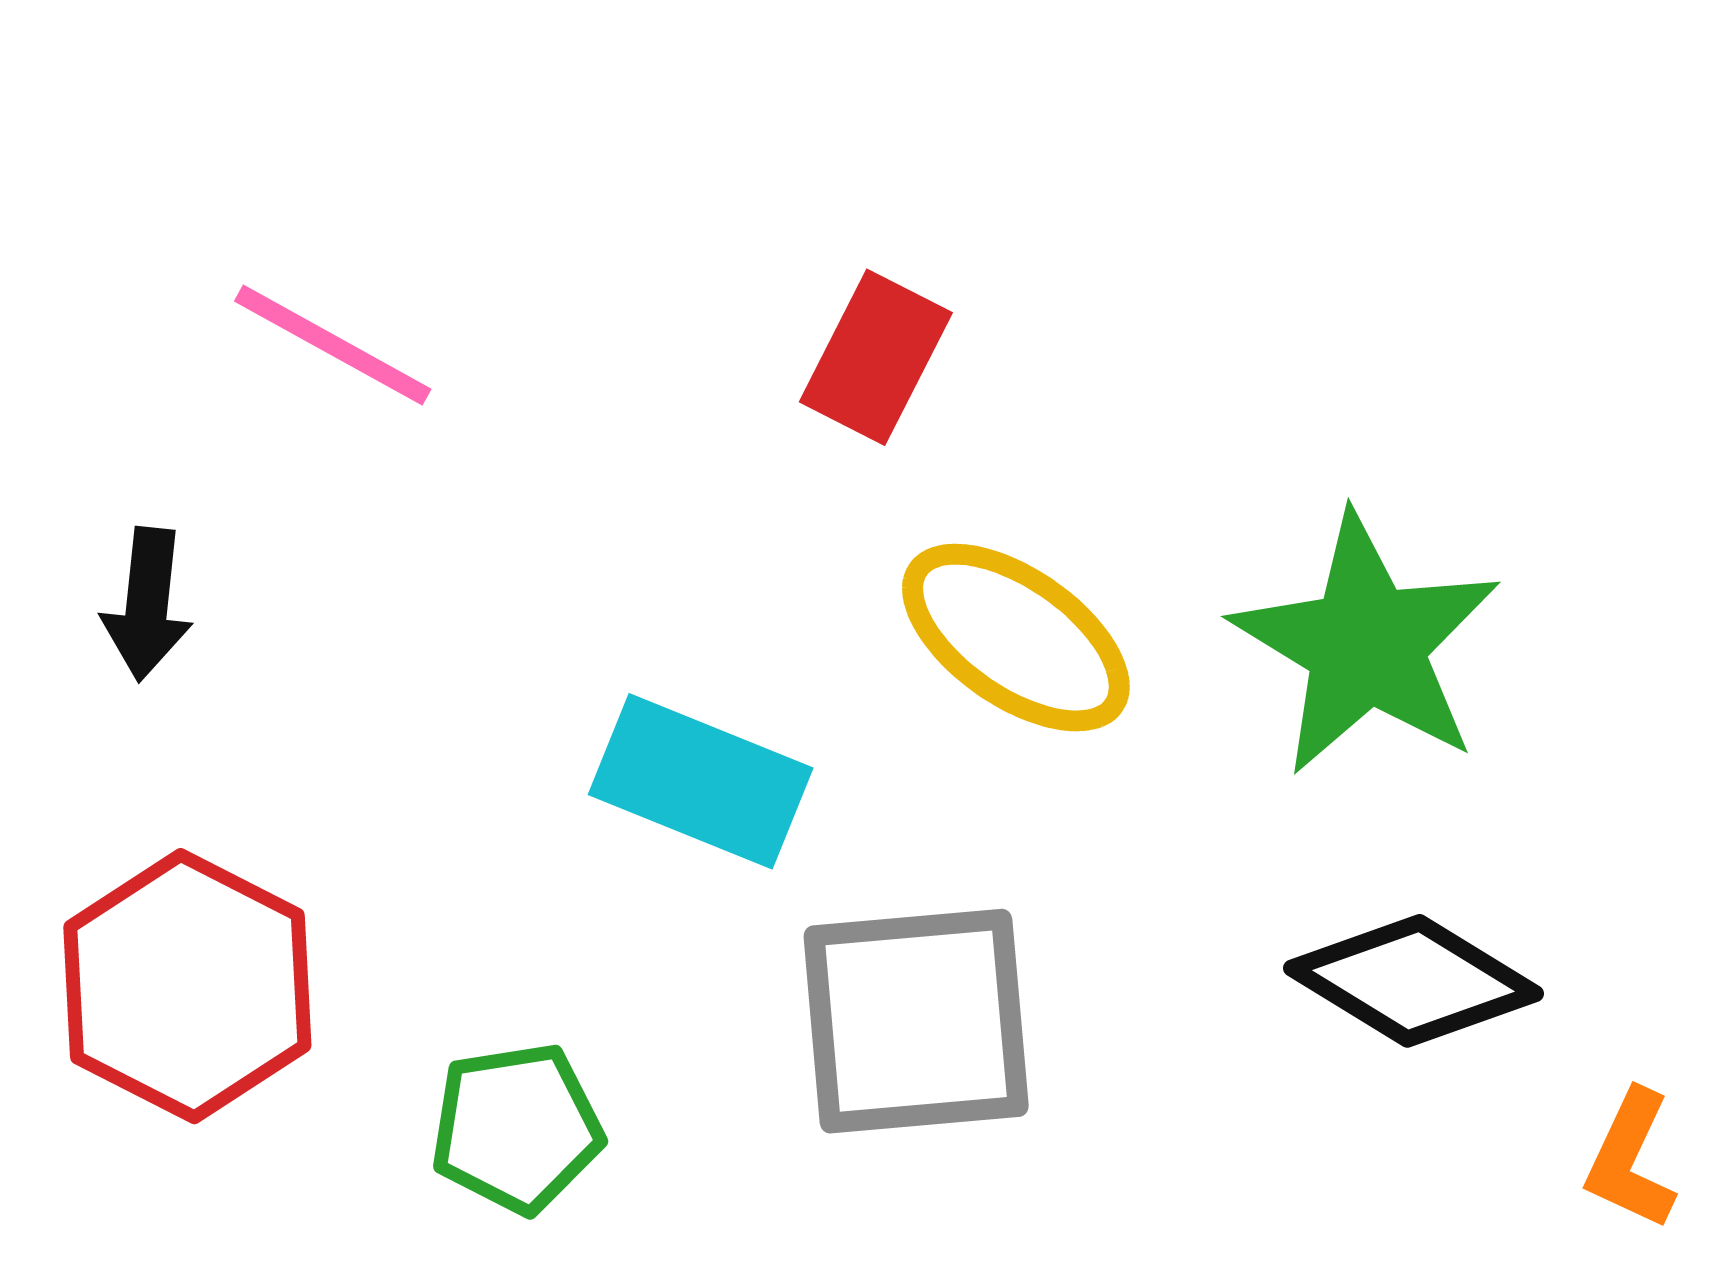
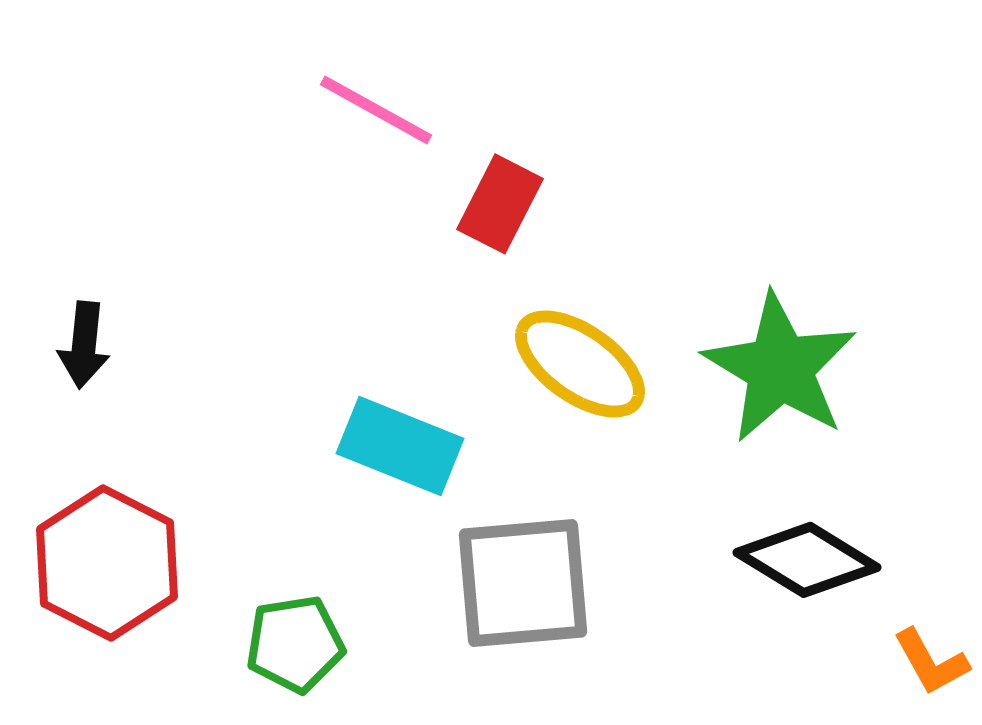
pink line: (333, 345) -> (376, 110), moved
orange L-shape: (1631, 1160) -> (931, 662), turned -54

